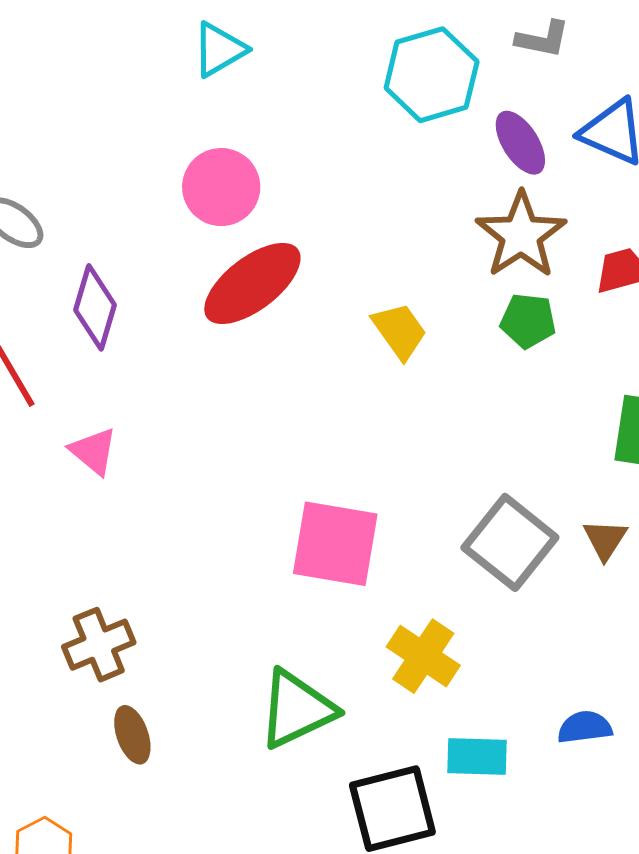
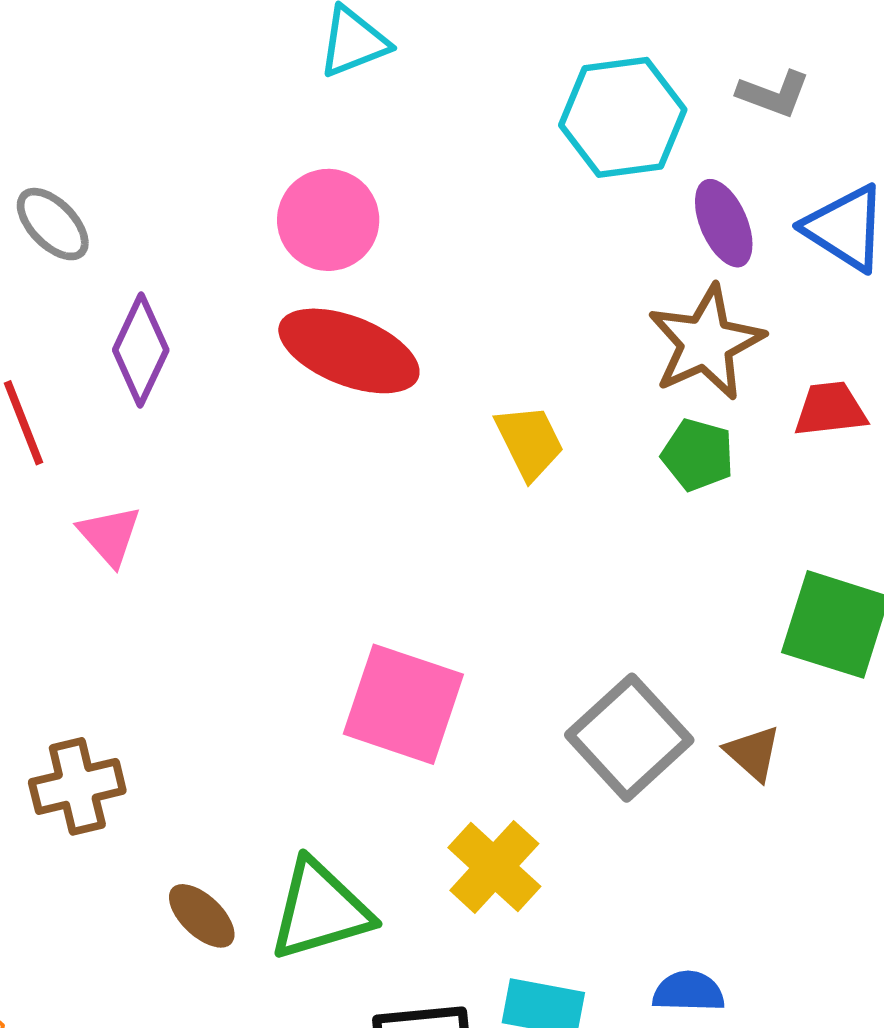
red ellipse: (252, 284) -> (349, 351), turned 50
brown triangle: (605, 539) -> (753, 753), turned -30
brown ellipse: (132, 735) -> (202, 916), moved, turned -36

